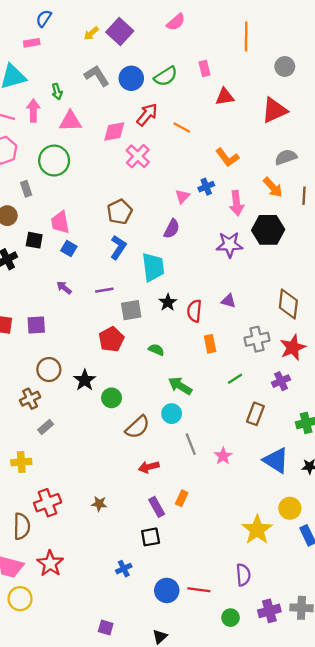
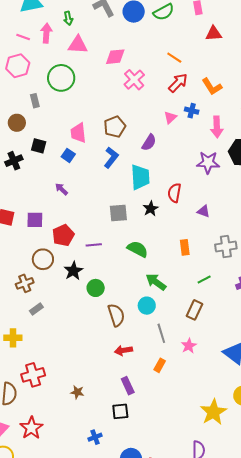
red arrow: (147, 115) -> (178, 83), moved
blue cross: (206, 187) -> (192, 111), turned 32
pink trapezoid: (60, 222) -> (78, 133), moved
purple semicircle: (172, 229) -> (149, 142), moved
purple line: (104, 290) -> (94, 245), moved
red semicircle: (194, 311) -> (174, 193), moved
red pentagon: (111, 339) -> (63, 235), moved
green semicircle: (156, 350) -> (138, 249), size x1.5
brown rectangle: (255, 414) -> (195, 310), moved
brown semicircle: (138, 427) -> (116, 315), turned -70
orange rectangle: (182, 498) -> (160, 365), moved
brown star: (99, 504) -> (77, 392), moved

